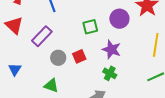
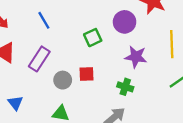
purple star: (112, 49) -> (136, 57), moved
red square: (79, 56) -> (87, 74), turned 32

